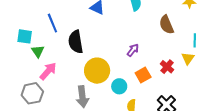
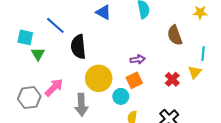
blue line: (52, 23) -> (55, 25), turned -30
purple arrow: (133, 50) -> (138, 59), turned 40
pink arrow: (48, 71) -> (54, 87), moved
orange square: (143, 75) -> (134, 80), moved

